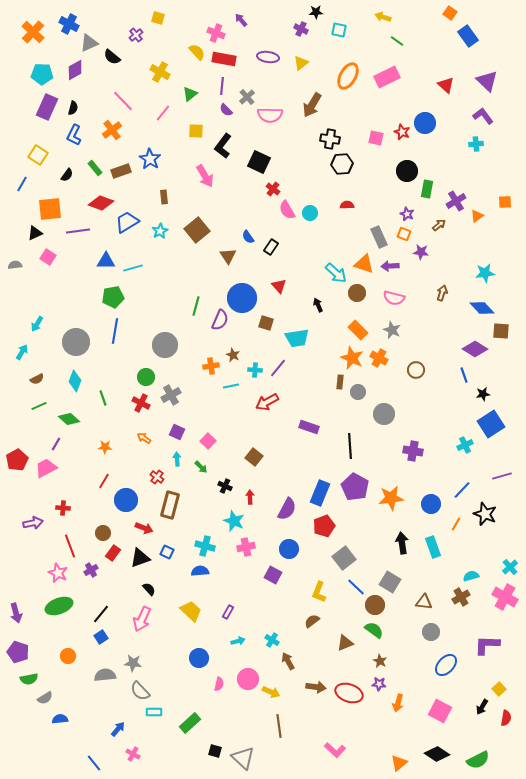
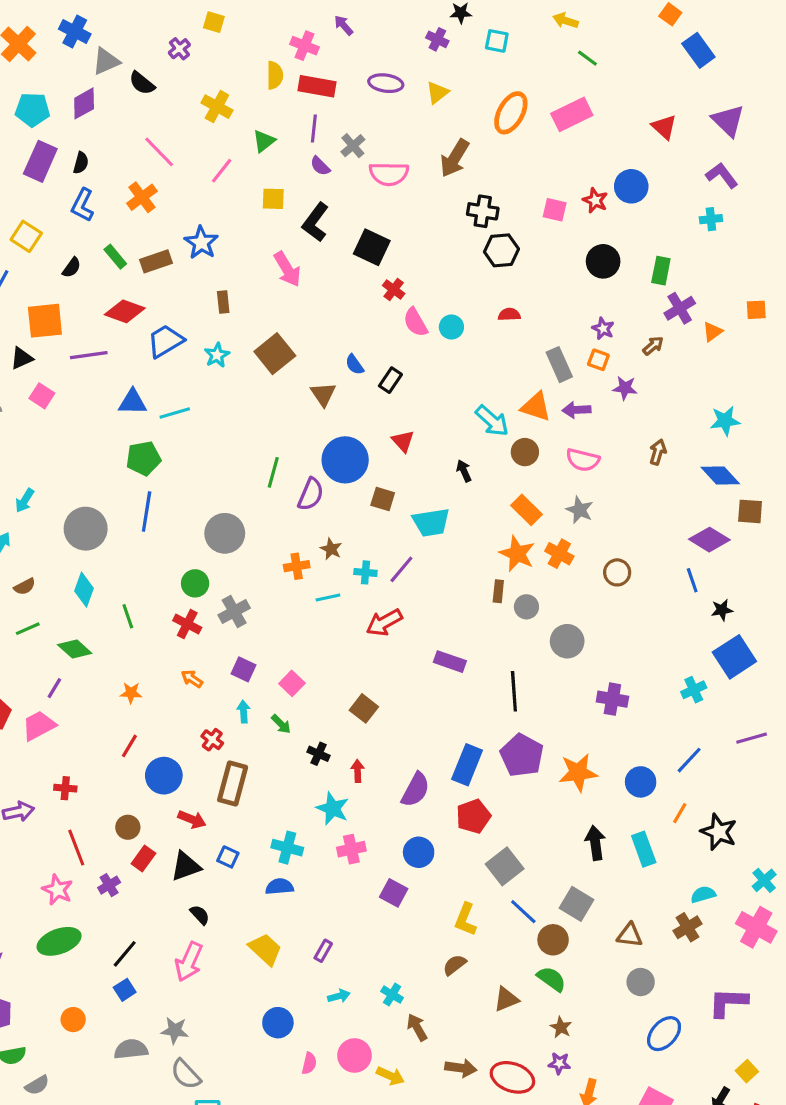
yellow semicircle: (197, 52) -> (275, 75), turned 42
green rectangle: (427, 189) -> (661, 271), moved
black star: (485, 514) -> (719, 832), moved

